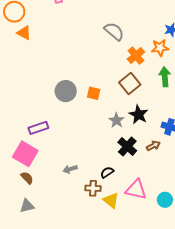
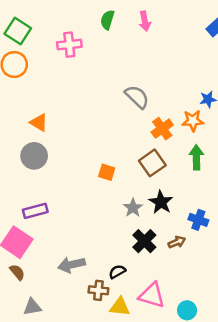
orange triangle: (24, 33) -> (39, 122), moved
gray circle: (66, 91) -> (34, 156), moved
gray arrow: (70, 169) -> (71, 265), size x1.5
yellow triangle: (111, 200) -> (120, 307), turned -36
gray triangle: (27, 206) -> (32, 307), moved

